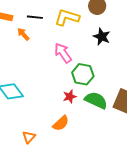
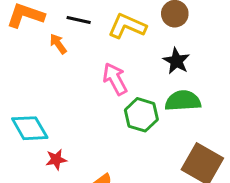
red star: (70, 97) -> (56, 159), moved
green semicircle: (96, 100) -> (183, 101), moved, turned -35

